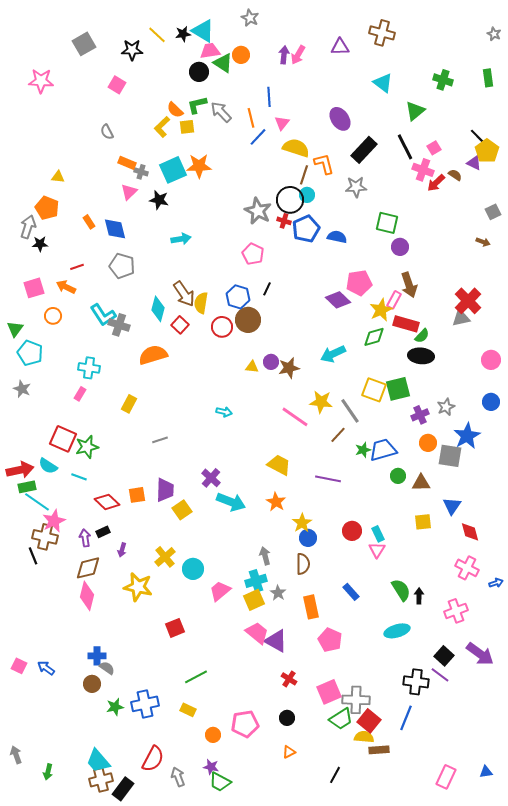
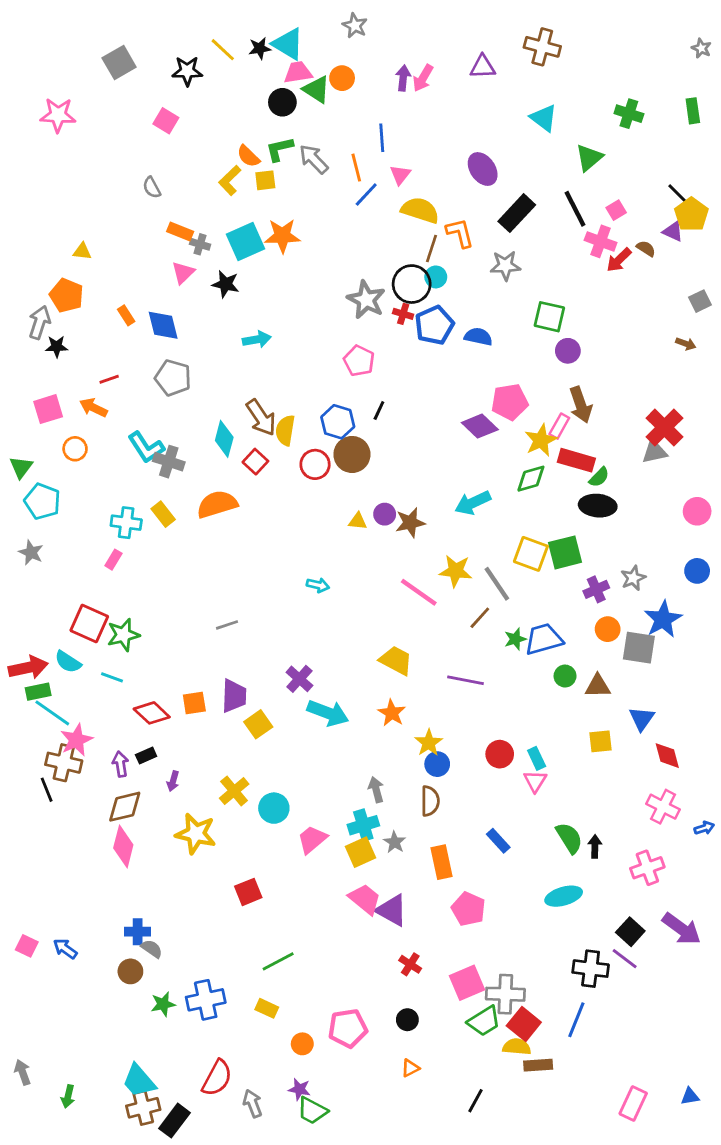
yellow rectangle: (129, 404) -> (163, 514), moved, turned -66

